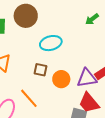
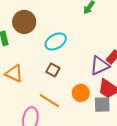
brown square: (40, 70) -> (53, 70), turned 32
orange circle: (61, 79) -> (81, 93), moved

